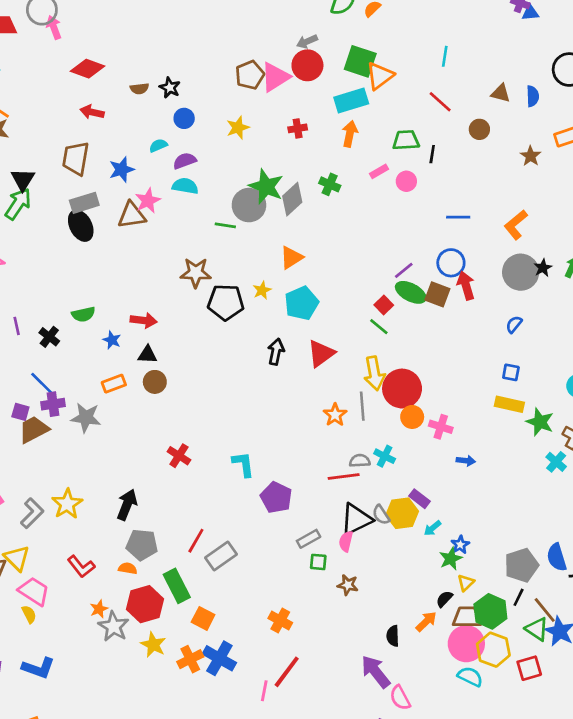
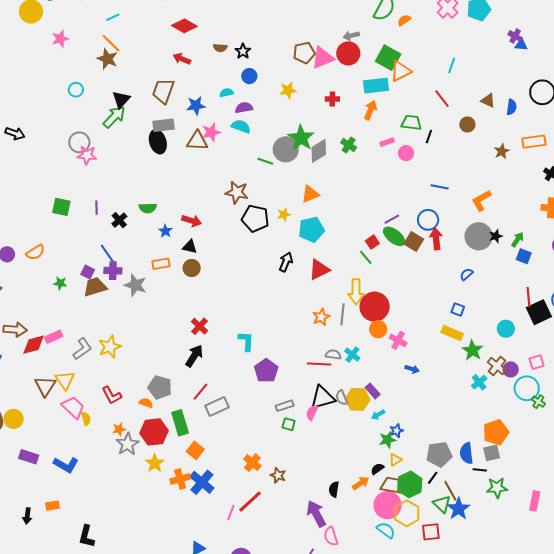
black arrow: (127, 505) -> (194, 356), moved
brown star: (348, 585) -> (278, 475), moved
yellow semicircle: (29, 614) -> (86, 419), moved

